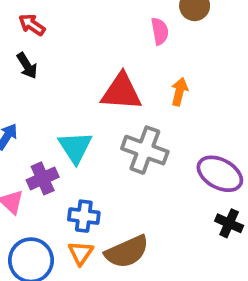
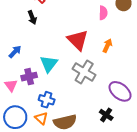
red triangle: (121, 92) -> (78, 40), turned 30
black cross: (229, 223) -> (106, 115), moved
orange triangle: (81, 253) -> (41, 118), turned -32

